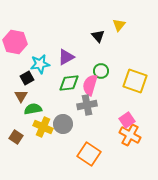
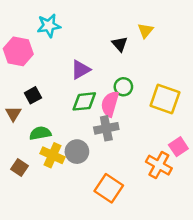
cyan star: (40, 64) -> (49, 26), moved
brown triangle: (21, 96) -> (13, 114), moved
pink square: (127, 120) -> (178, 147), moved

